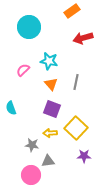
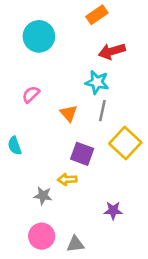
cyan star: (49, 61) -> (97, 82), moved
purple square: (52, 109) -> (82, 154), moved
yellow square: (76, 128) -> (125, 143), moved
gray triangle: (48, 161) -> (75, 244), moved

